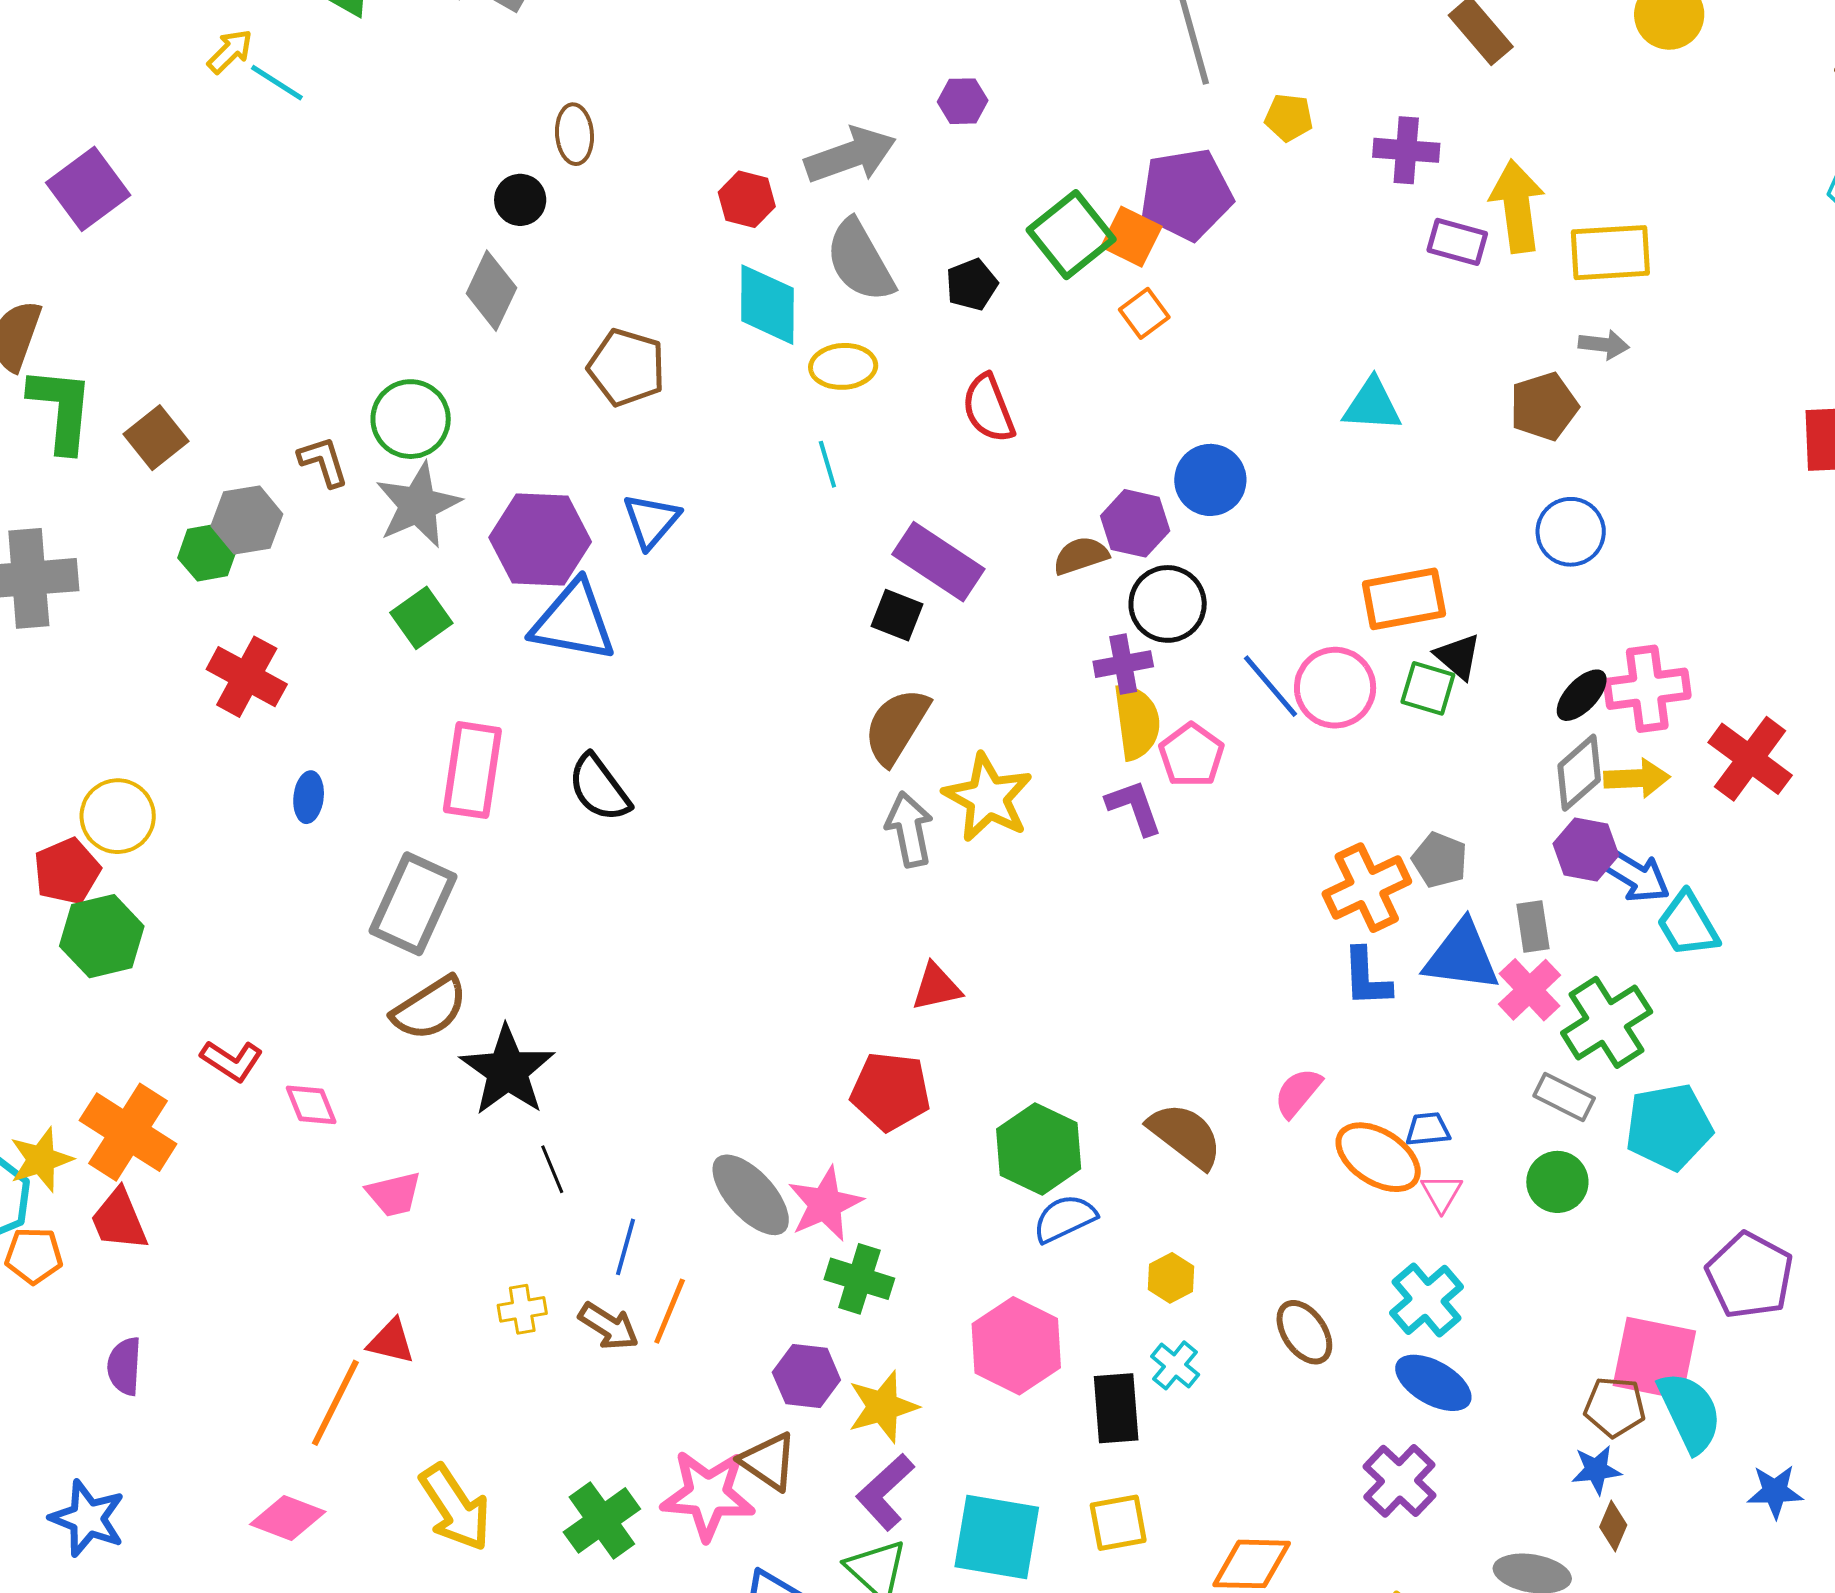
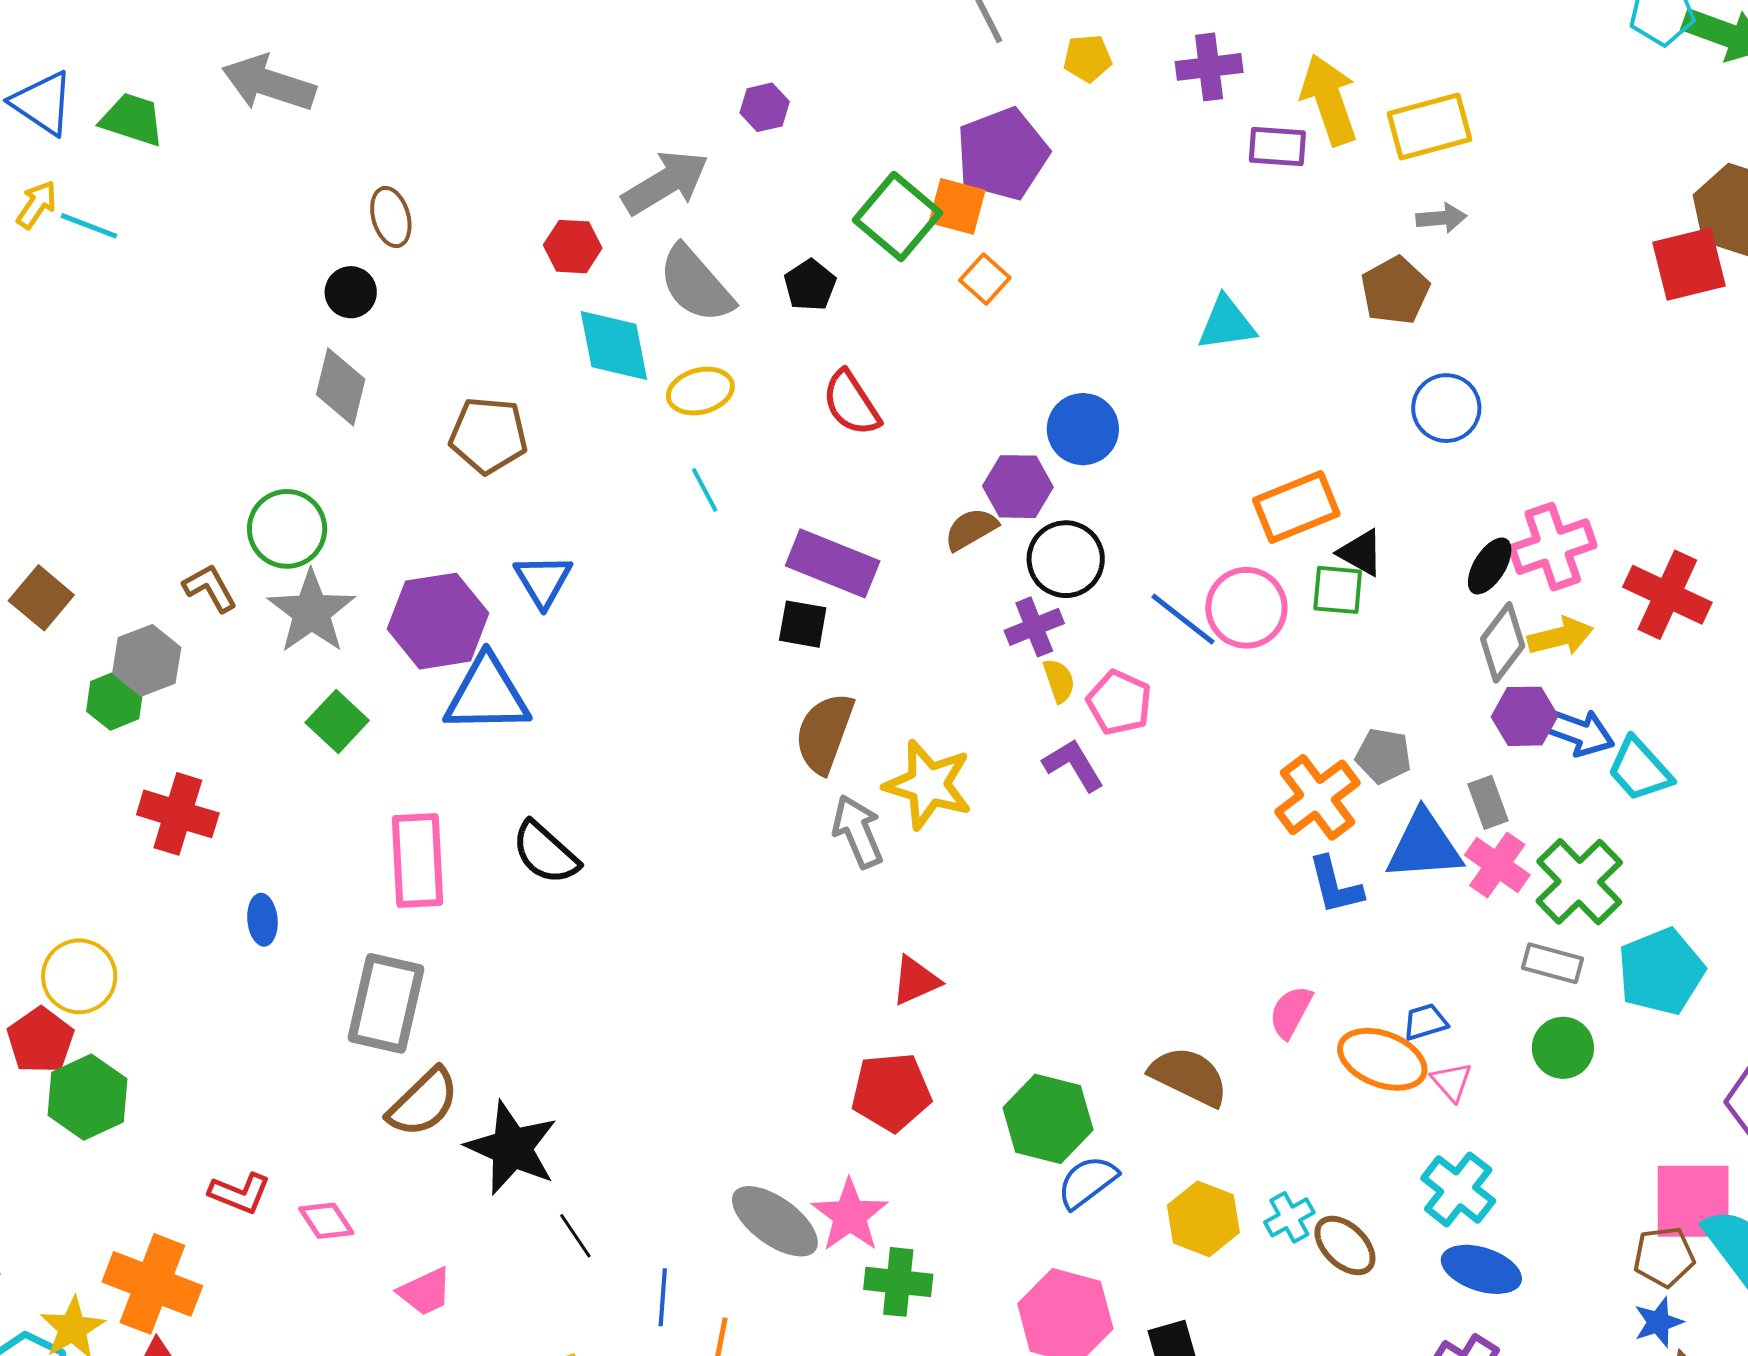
yellow semicircle: (1137, 722) -> (1059, 681), size x0.6
yellow hexagon: (1171, 1278) -> (1203, 1219), size x1.5
cyan cross: (1175, 1365) -> (1289, 1217), moved, turned 33

